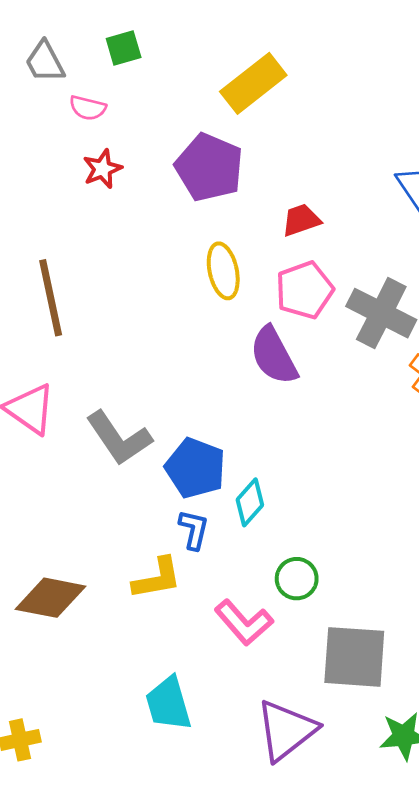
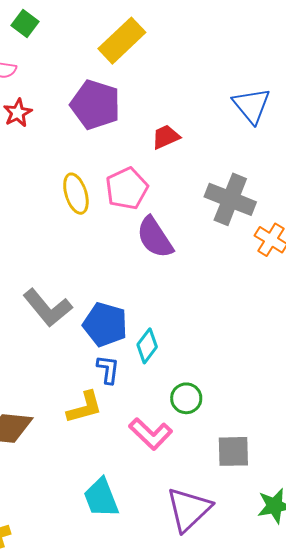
green square: (124, 48) -> (25, 23), turned -32
yellow ellipse: (223, 271) -> (76, 194), moved
pink pentagon: (304, 290) -> (127, 189), moved
gray square: (354, 657) -> (233, 451), size x0.7

